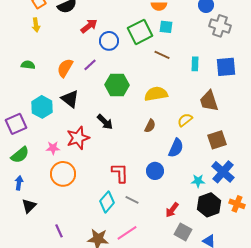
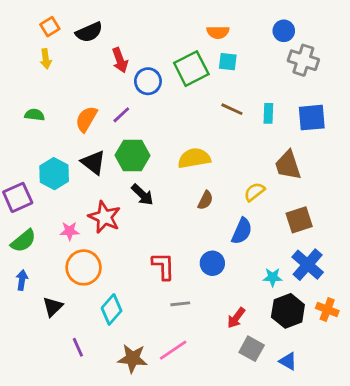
red arrow: (89, 26) -> (120, 60), turned 108
brown line: (162, 55) -> (232, 109), moved
green hexagon: (117, 85) -> (133, 155), moved
yellow semicircle: (156, 94) -> (194, 158), moved
red star: (78, 138) -> (105, 217), turned -30
gray line: (132, 200) -> (180, 304), turned -32
cyan diamond: (107, 202) -> (112, 309), moved
black triangle: (29, 206) -> (53, 307), moved

